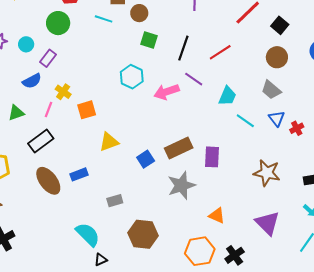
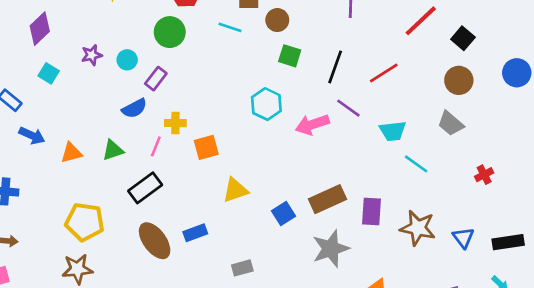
yellow cross: (63, 92) -> (175, 123), turned -35
cyan trapezoid: (227, 96) -> (393, 131), turned 60
blue triangle: (277, 118) -> (463, 238), moved
brown star: (267, 173) -> (418, 228), moved

